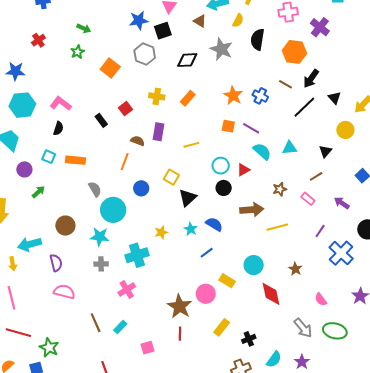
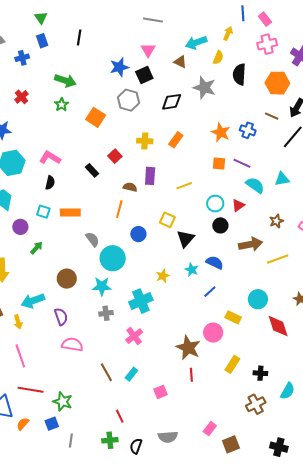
green arrow: (84, 28) -> (65, 81), size x1.5
black cross: (249, 339) -> (260, 373), turned 32

